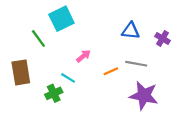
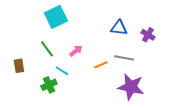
green line: (38, 38) -> (47, 49), moved
brown rectangle: (21, 72) -> (19, 66), size x0.6

